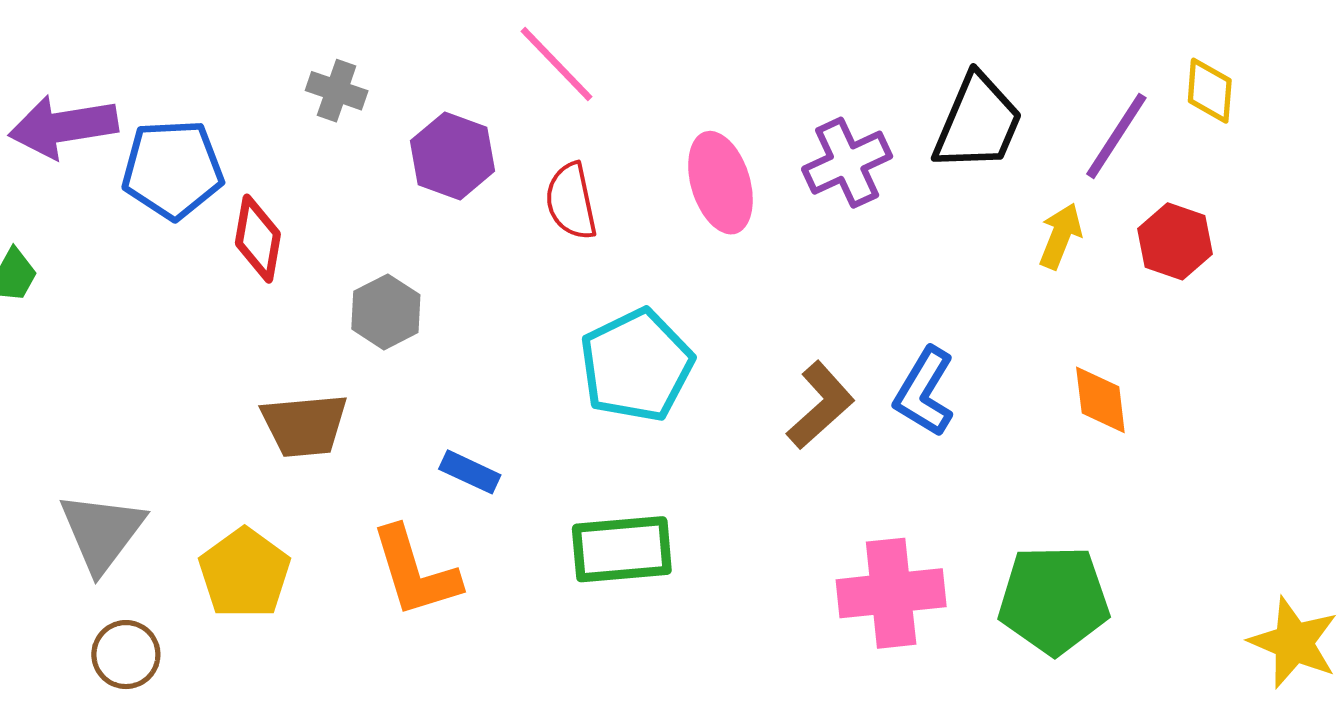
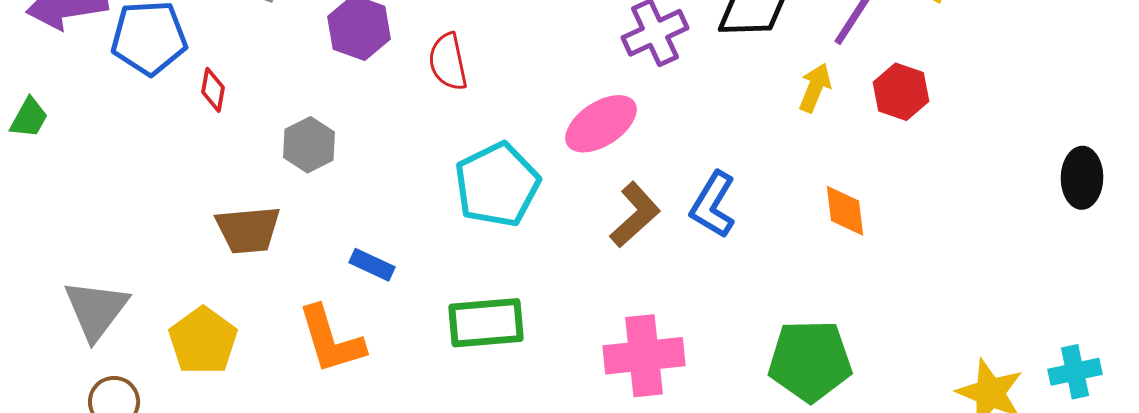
pink ellipse: (720, 183) -> (601, 124), moved, turned 74
red diamond: (258, 239) -> (213, 90), size x0.7
pink cross: (891, 593) -> (644, 356), moved

